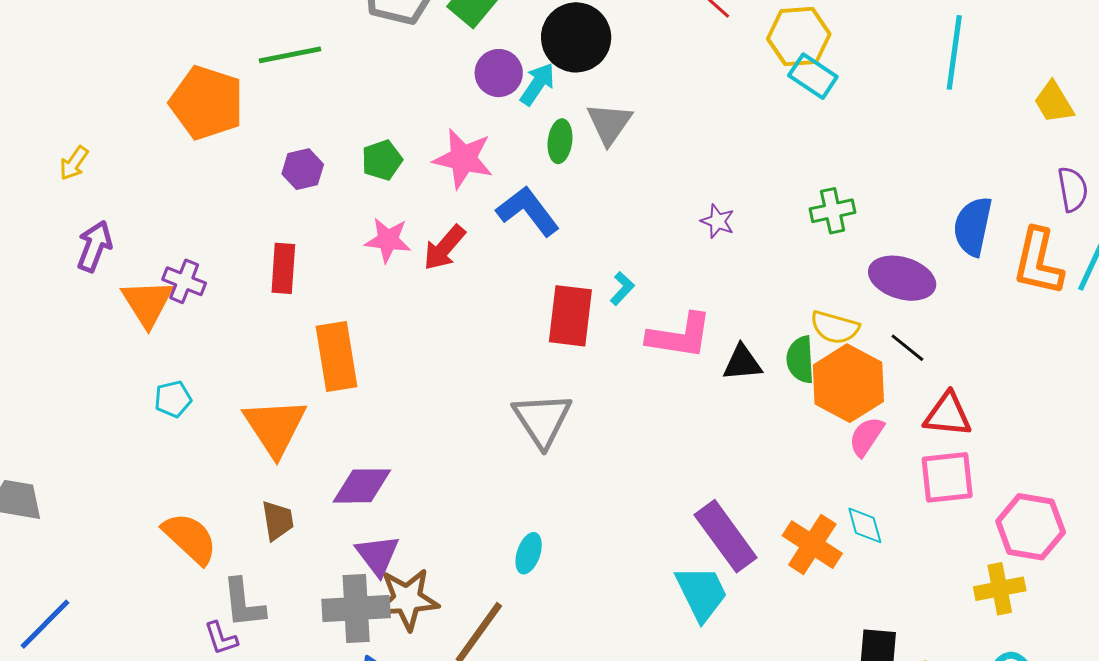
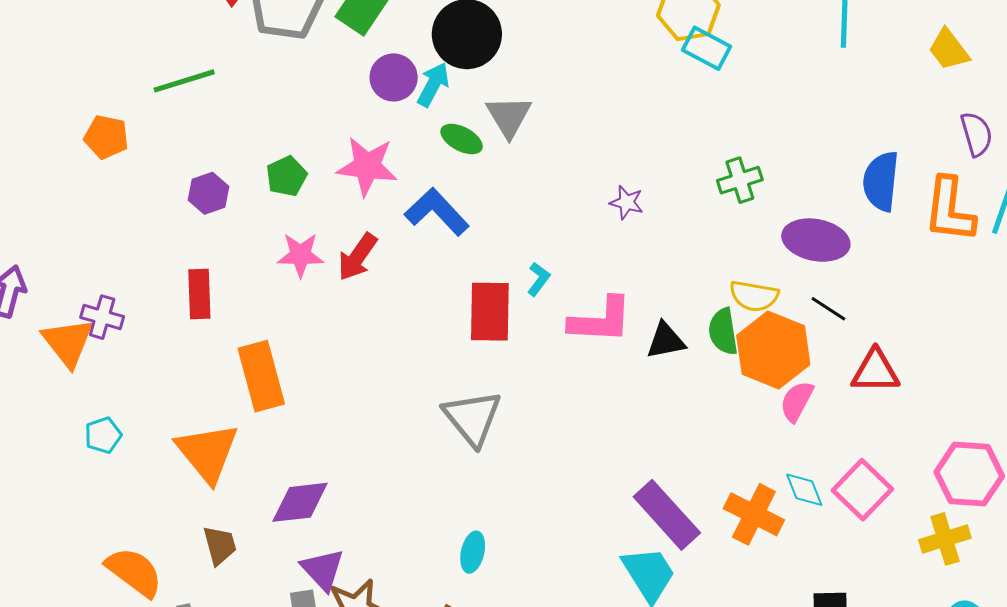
orange pentagon: (207, 103) -> (106, 137), size x0.6
green ellipse: (560, 141) -> (462, 139), turned -63
pink square: (947, 477) -> (862, 490), moved, turned -34

